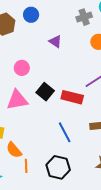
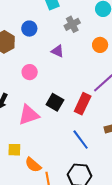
gray cross: (84, 17) -> (72, 24), moved
pink circle: (22, 68) -> (30, 72), moved
red rectangle: (72, 97) -> (83, 104), turned -70

